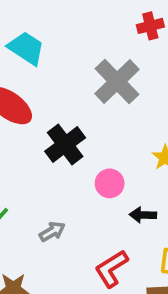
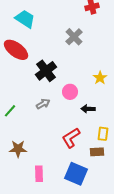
gray cross: (117, 82) -> (74, 37), size x0.7
gray arrow: (52, 232) -> (43, 104), moved

